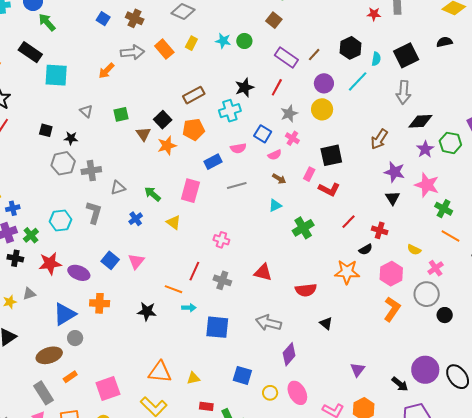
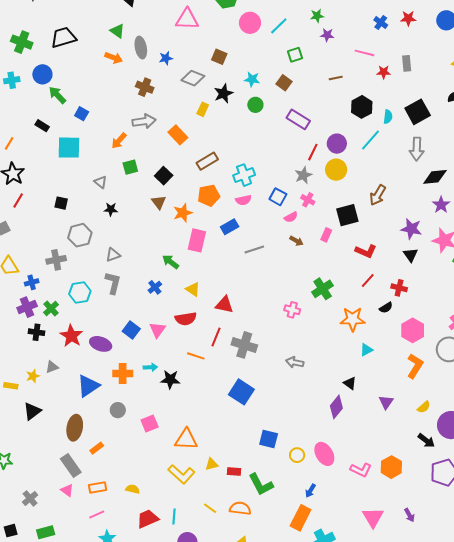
blue square: (103, 19) -> (82, 114), moved
cyan star: (223, 41) -> (252, 79), moved
orange rectangle: (164, 49) -> (178, 135), moved
black rectangle: (30, 52) -> (42, 126), size x0.6
brown line: (314, 55) -> (336, 78), moved, turned 40
red line: (277, 87) -> (313, 152), moved
black star: (244, 88) -> (223, 93), moved
green square: (121, 114) -> (130, 167), moved
black square: (163, 120) -> (164, 176), moved
black star: (71, 138) -> (111, 209), moved
brown arrow: (379, 139) -> (378, 195), moved
pink semicircle: (238, 148) -> (243, 200), moved
gray cross: (91, 171) -> (56, 260), moved
gray triangle: (118, 188) -> (113, 255), moved
red L-shape: (329, 189) -> (366, 251), moved
pink rectangle: (190, 191) -> (197, 240), moved
cyan triangle: (275, 205) -> (366, 350), moved
pink cross: (221, 240) -> (292, 310), moved
yellow semicircle: (414, 250) -> (424, 407), moved, turned -64
red star: (50, 263) -> (71, 336), turned -30
red triangle: (263, 272) -> (224, 305), moved
orange star: (347, 272) -> (353, 319), moved
gray cross: (222, 280) -> (244, 345), size x1.4
red semicircle: (306, 290) -> (186, 319), moved
cyan arrow: (189, 308) -> (150, 367), moved
gray arrow: (269, 323) -> (295, 362), moved, size x0.7
blue square: (217, 327) -> (241, 392), turned 30
gray circle: (75, 338) -> (118, 410), moved
purple diamond: (289, 354) -> (336, 407), moved
brown ellipse: (49, 355) -> (75, 428), turned -60
purple triangle: (358, 370) -> (386, 402), moved
yellow triangle: (193, 378) -> (212, 464), moved
pink square: (108, 388) -> (150, 424), moved, size x0.7

